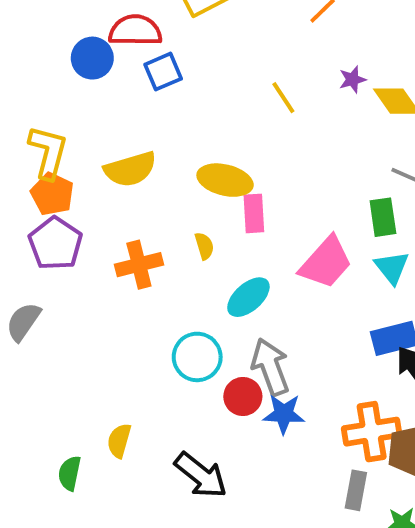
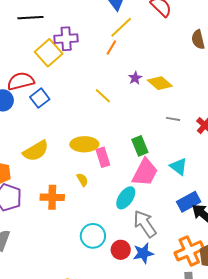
green rectangle: (383, 217) -> (140, 146), moved
orange cross: (139, 265) -> (52, 197), turned 30
cyan ellipse: (248, 297) -> (126, 198), moved
gray arrow: (270, 367) -> (145, 224), moved

